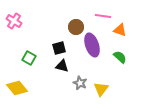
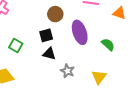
brown circle: (76, 27) -> (55, 14), moved
orange triangle: (120, 30) -> (119, 13), moved
yellow triangle: (101, 89) -> (99, 77), moved

